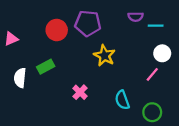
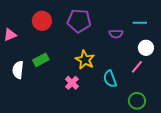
purple semicircle: (136, 17) -> (116, 34), moved
red circle: (57, 30) -> (42, 21), moved
yellow star: (104, 56) -> (85, 60), moved
cyan semicircle: (122, 100) -> (110, 79), moved

